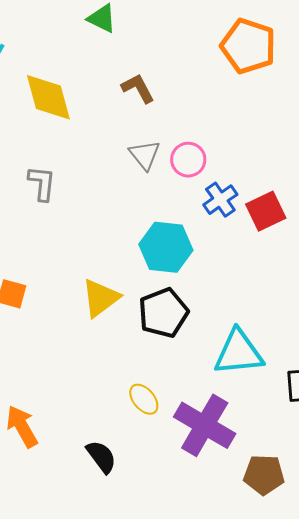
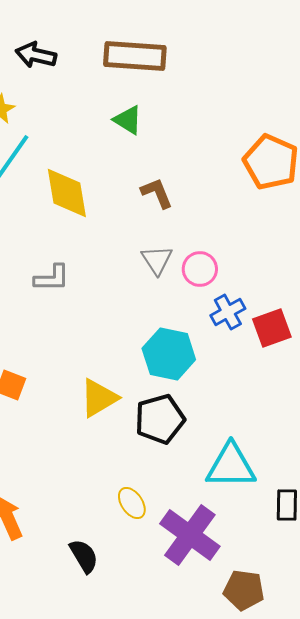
gray L-shape: (42, 183) -> (52, 278), turned 78

